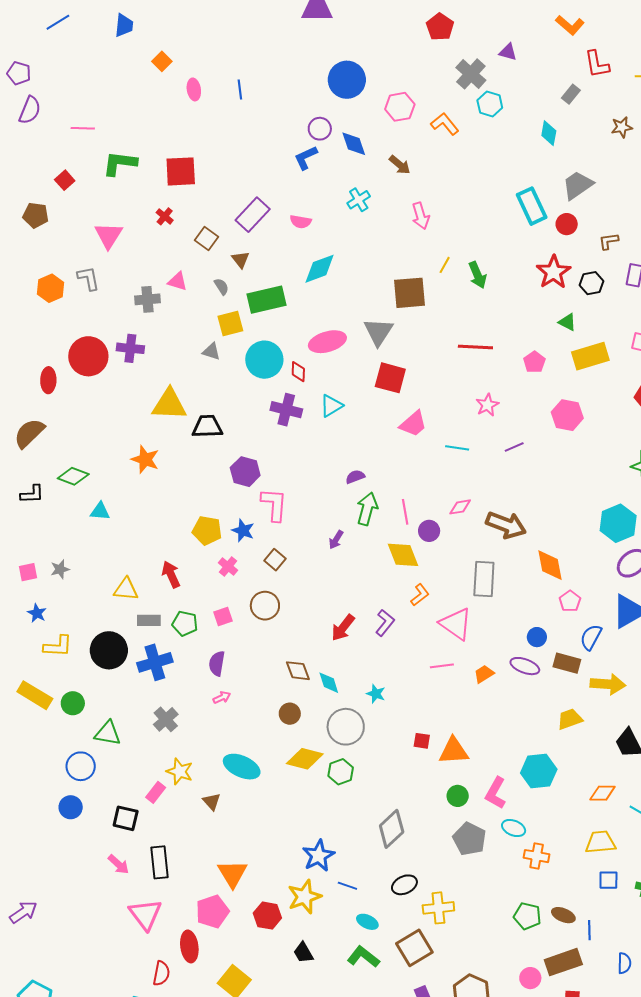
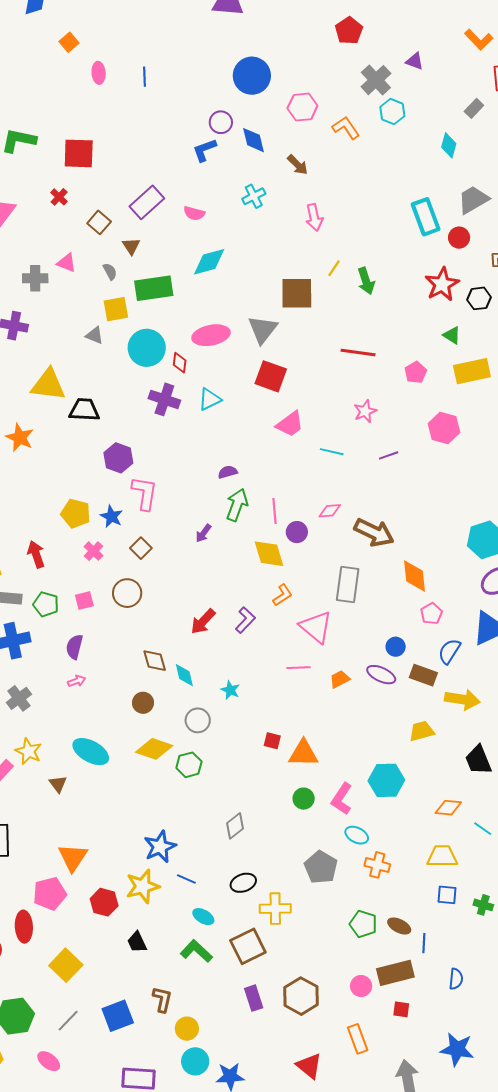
gray circle: (346, 727) -> (198, 720), size x0.7
gray diamond: (392, 829) -> (235, 826), size x0.7
gray pentagon: (470, 839) -> (321, 867), moved

